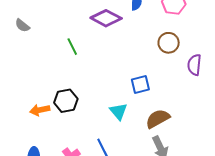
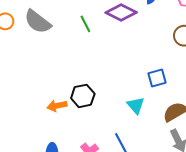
gray semicircle: (22, 25) -> (38, 22), size x1.8
green line: (72, 47) -> (85, 24), moved

